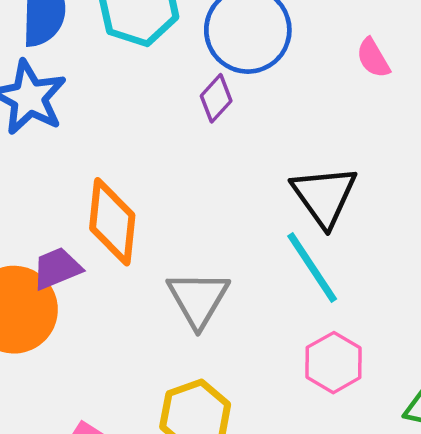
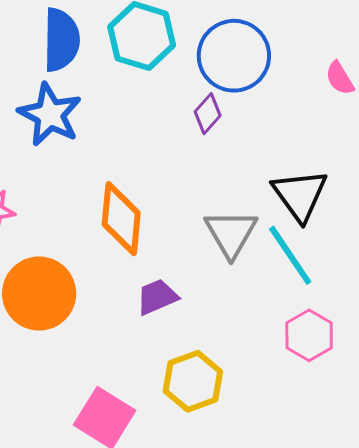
purple trapezoid: (57, 268) -> (157, 297), moved
gray triangle: (198, 299) -> (231, 233), moved

